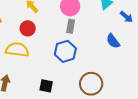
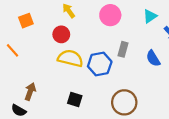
gray rectangle: (71, 26) -> (123, 49), moved
yellow semicircle: (17, 50) -> (70, 58), moved

